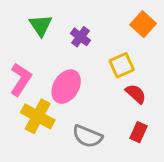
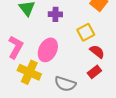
purple cross: (80, 37) -> (55, 14), turned -32
red rectangle: (139, 132) -> (94, 72), moved, turned 32

